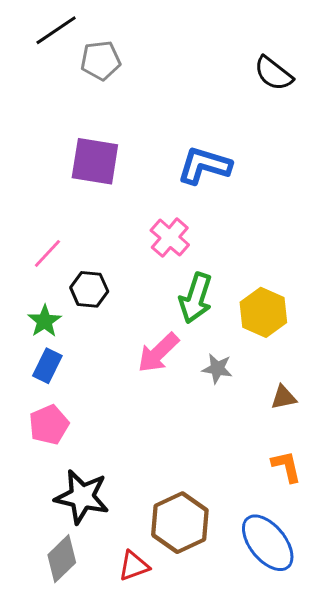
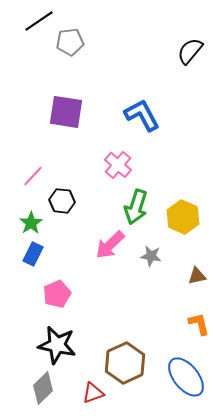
black semicircle: (273, 73) -> (190, 51), turned 92
blue L-shape: (204, 166) -> (142, 115), turned 45
pink pentagon: (49, 425) -> (57, 294), moved

